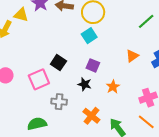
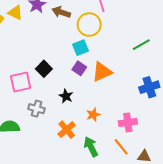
orange triangle: (132, 56) -> (102, 72), moved, size x1.5
purple square: (93, 65) -> (79, 68), moved
orange star: (113, 87) -> (93, 115), moved

